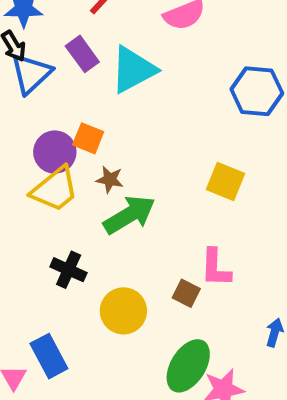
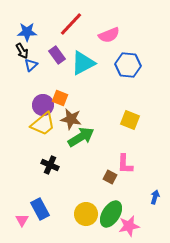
blue triangle: (31, 74) -> (31, 65), size x0.6
blue hexagon: (257, 91) -> (128, 65), moved
brown star: (110, 180) -> (71, 119), size x1.5
yellow circle: (123, 311) -> (86, 214), moved

